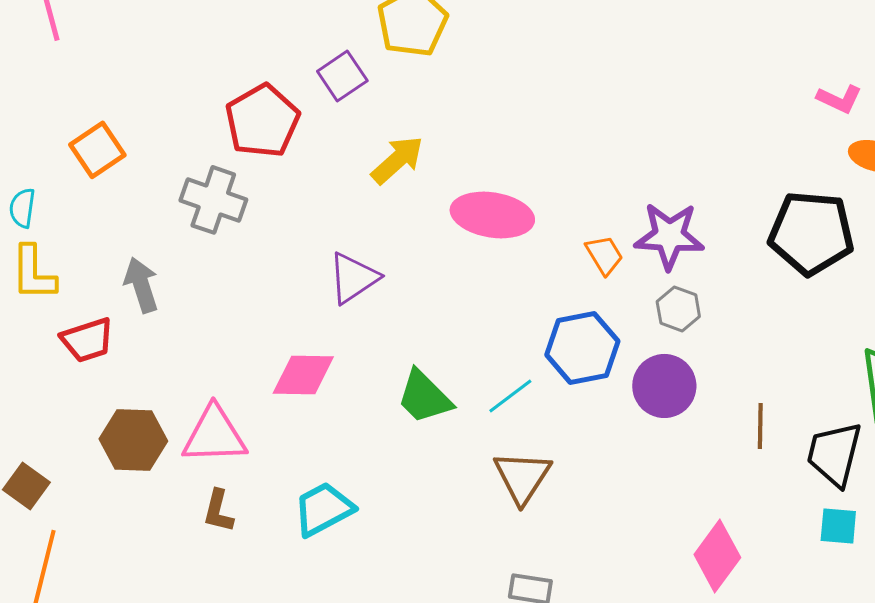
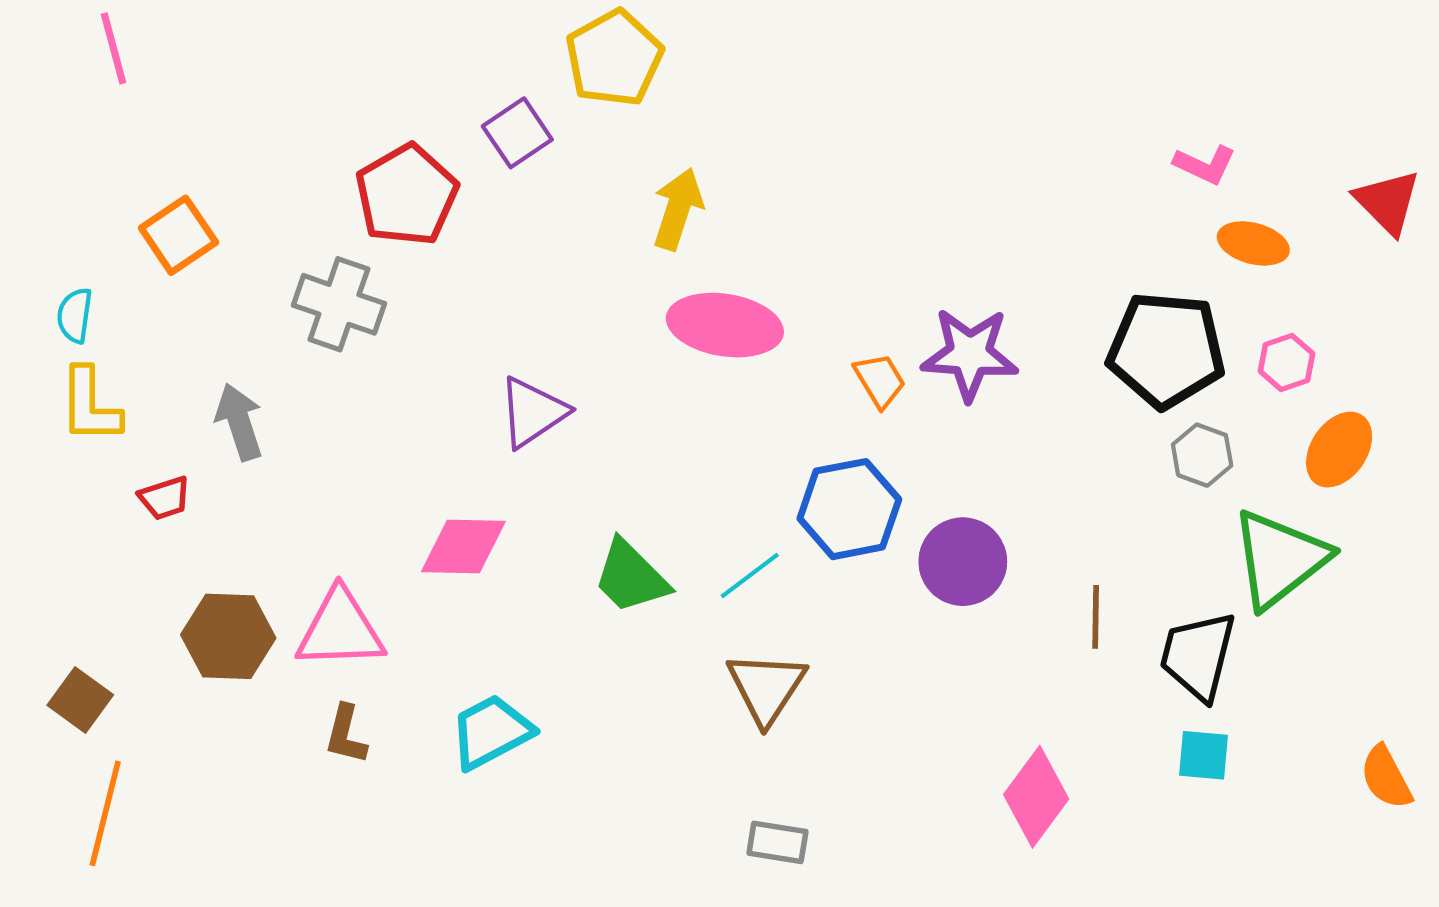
yellow arrow: (397, 160) -> (678, 209), moved, turned -30
gray hexagon: (678, 309) -> (1202, 455), moved
red trapezoid: (87, 340) -> (165, 498), size x0.7

